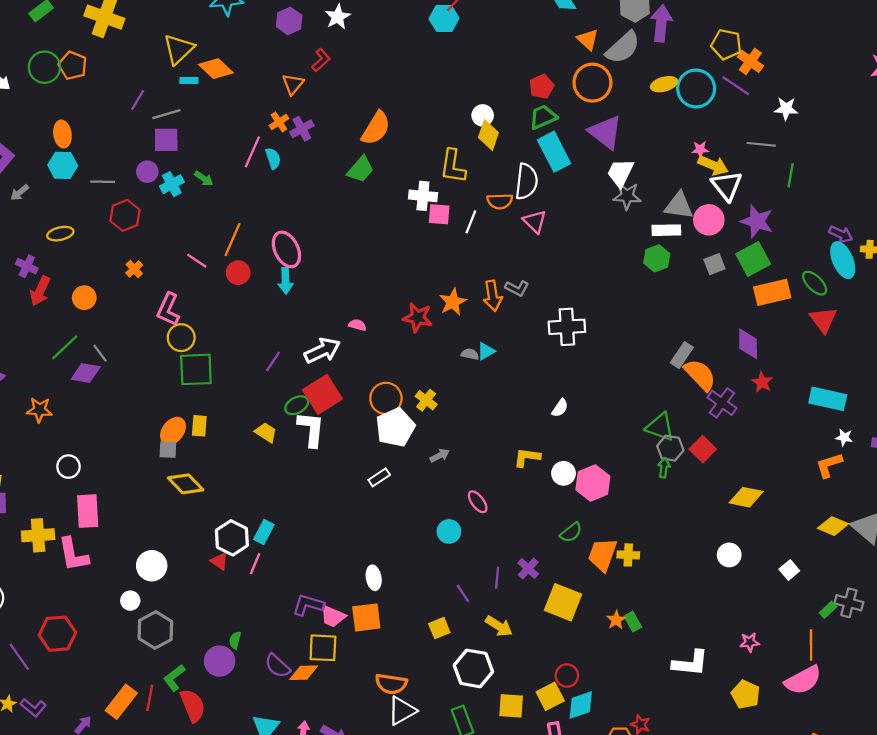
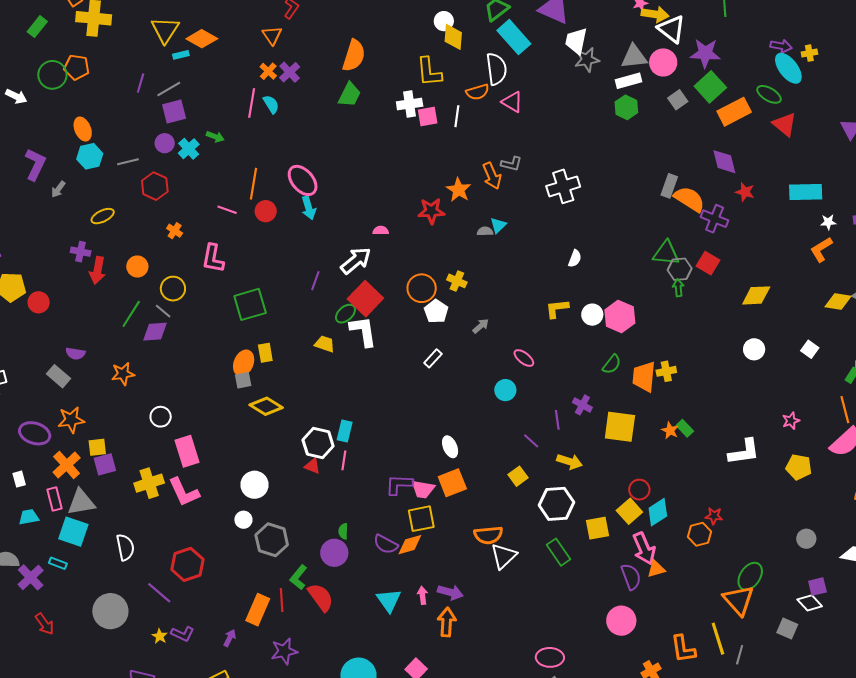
yellow circle: (181, 338) -> (173, 289), moved
white pentagon: (395, 427) -> (436, 311), size x0.7

